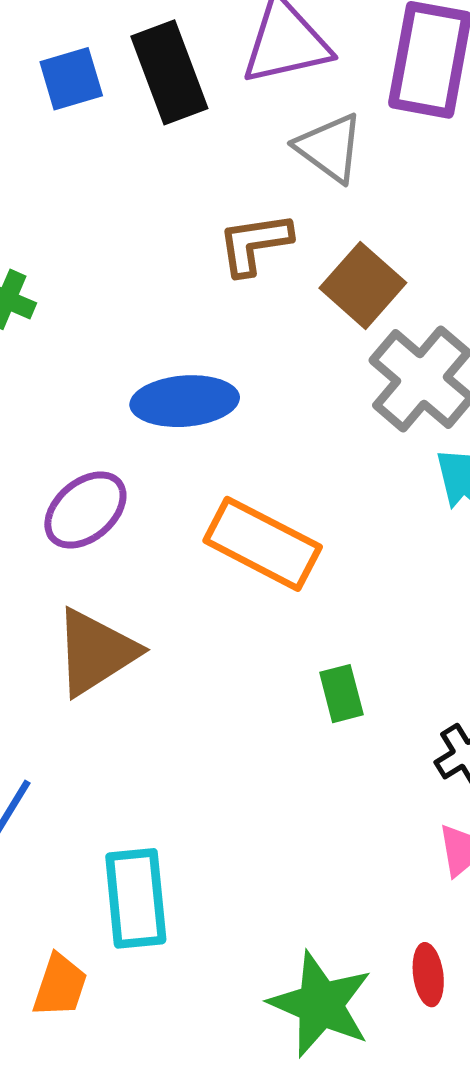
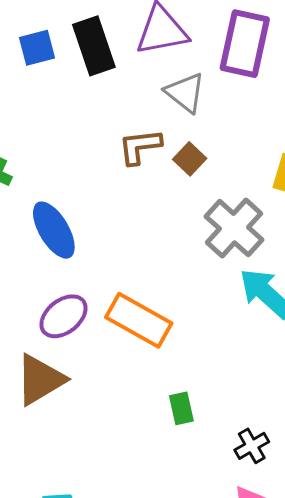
brown square: (363, 285) -> (190, 159), moved, size x0.7
blue ellipse: (185, 401) -> (54, 230), moved, turned 62
purple ellipse: (85, 510) -> (63, 316), moved

